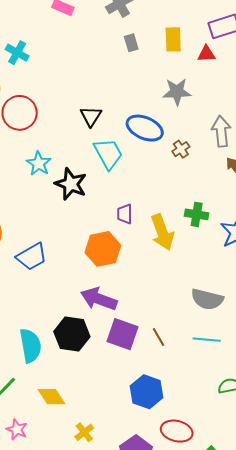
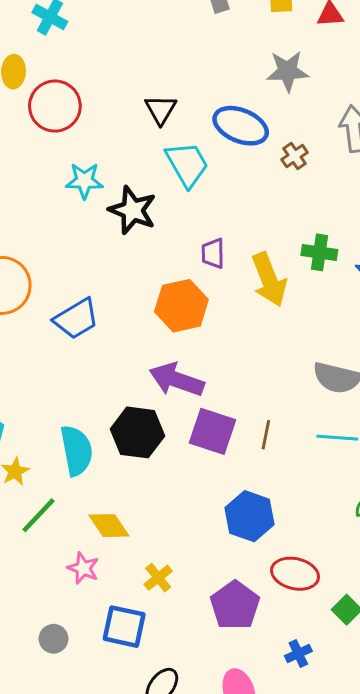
cyan star: (39, 164) -> (84, 181), turned -30
brown line: (158, 337) -> (266, 435), turned 42
pink star: (17, 429) -> (83, 568), moved

